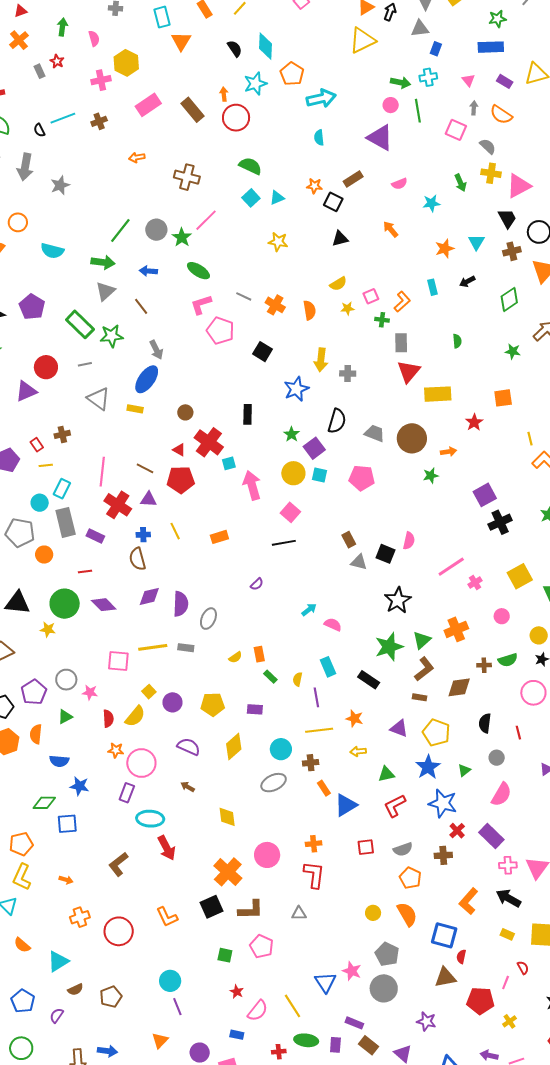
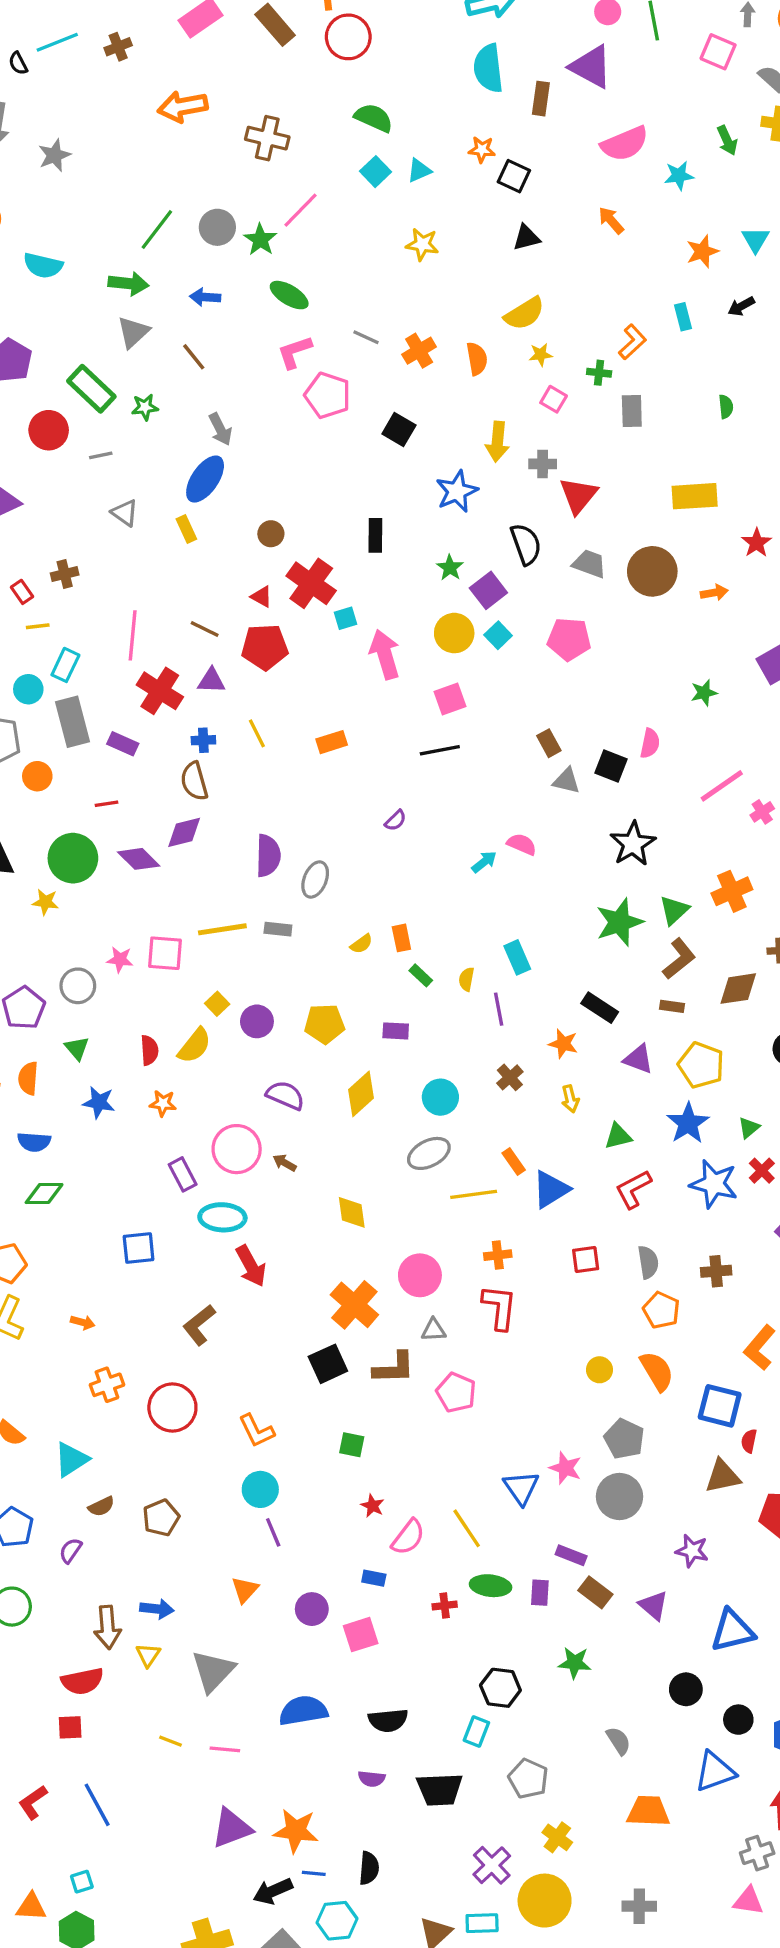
cyan semicircle: (319, 138) -> (488, 68), size x1.8
orange arrow: (137, 158) -> (183, 107), size x1.8
brown rectangle: (353, 179) -> (541, 99), moved, turned -48
pink semicircle: (399, 184) -> (625, 144), size x1.8
yellow semicircle: (338, 284) -> (524, 314), size x1.4
pink square: (371, 296) -> (554, 399), moved, turned -35
orange cross: (275, 305) -> (419, 351), turned 30
green star: (112, 336) -> (145, 407), size x0.7
red circle: (46, 367) -> (49, 430), moved
red triangle: (409, 371) -> (578, 495), moved
gray triangle: (99, 399) -> (125, 513), size x0.7
yellow rectangle: (135, 409) -> (186, 529), turned 56
black semicircle: (337, 421) -> (526, 544), turned -35
cyan square: (320, 475) -> (498, 635), turned 35
green star: (431, 476) -> (704, 693), moved
pink square: (290, 512) -> (450, 699), turned 30
purple diamond: (149, 596) -> (184, 832), moved
pink semicircle: (333, 624) -> (522, 844), moved
black rectangle: (369, 680) -> (600, 1008), moved
pink star: (90, 692) -> (120, 960), moved
green triangle: (65, 717) -> (77, 1048), turned -42
yellow line: (319, 730) -> (474, 1194), moved
yellow arrow: (358, 751) -> (570, 1099), turned -98
blue semicircle: (59, 761) -> (34, 1142), moved
pink circle: (141, 763) -> (237, 1149), moved
brown cross: (311, 763) -> (510, 1077), moved, turned -35
blue star: (79, 786) -> (99, 1102), moved
purple rectangle: (127, 793) -> (183, 1174), turned -48
blue square: (67, 824) -> (139, 1248), moved
red cross: (457, 831) -> (762, 1171), moved
gray semicircle: (403, 849) -> (648, 1262), turned -78
brown L-shape: (118, 864) -> (199, 1325), moved
gray triangle: (299, 913) -> (434, 1330), moved
orange L-shape: (167, 917) -> (256, 1431), moved
pink pentagon: (262, 946) -> (456, 1393), moved

